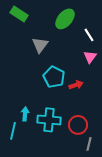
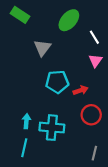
cyan pentagon: (54, 77) -> (57, 82), turned -30
red circle: (78, 125) -> (91, 115), moved
cyan line: (13, 131) -> (24, 148), moved

